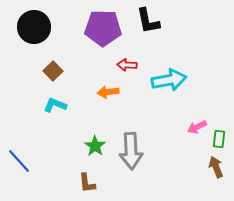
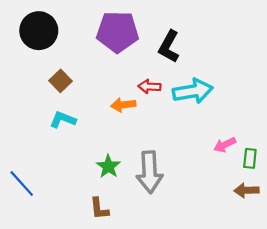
black L-shape: (148, 21) -> (169, 47), moved, turned 40
red arrow: (127, 65) -> (149, 87), moved
brown arrow: (216, 167) -> (246, 190), turned -70

